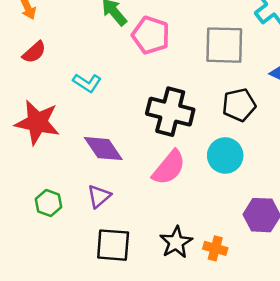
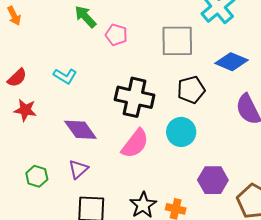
pink pentagon: (151, 35) -> (116, 35), size x0.7
red semicircle: (34, 52) -> (17, 78), moved
red star: (37, 122) -> (25, 110), size x0.6

